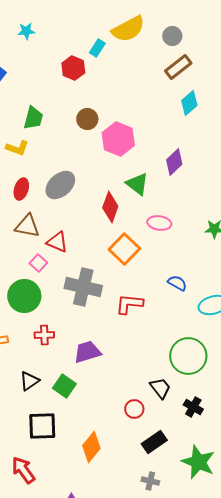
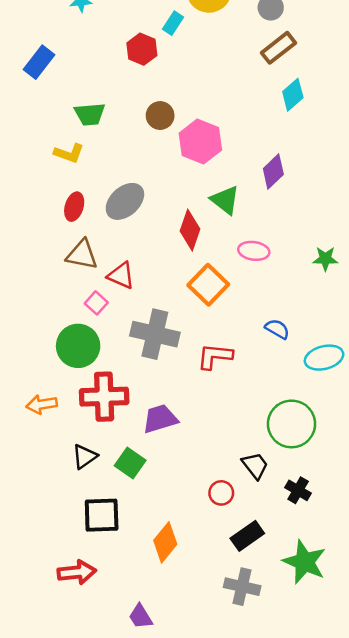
green trapezoid: (33, 118) -> (90, 114), turned 70
red cross: (44, 335) -> (104, 397), size x1.8
red arrow: (23, 470) -> (77, 572), turned 120
gray cross: (150, 481) -> (242, 587), size x1.5

